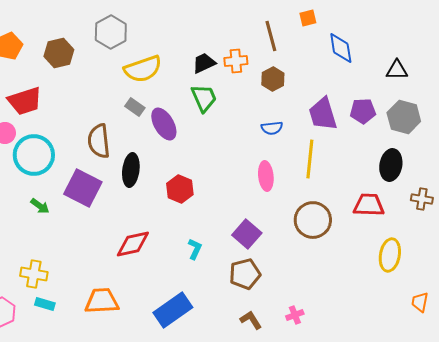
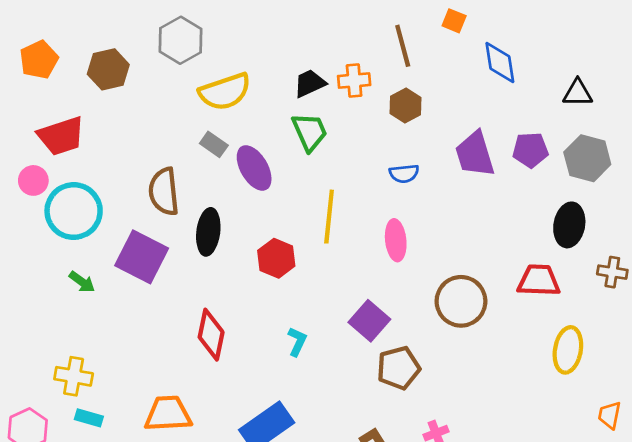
orange square: (308, 18) -> (454, 21), turned 36
yellow line: (310, 159) -> (329, 217), moved
red diamond: (133, 244) -> (211, 335), turned -66
brown pentagon: (245, 274) -> (399, 368), moved

